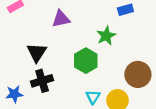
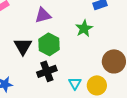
green hexagon: (86, 61) -> (49, 44), moved
black cross: (42, 81) -> (47, 71), moved

